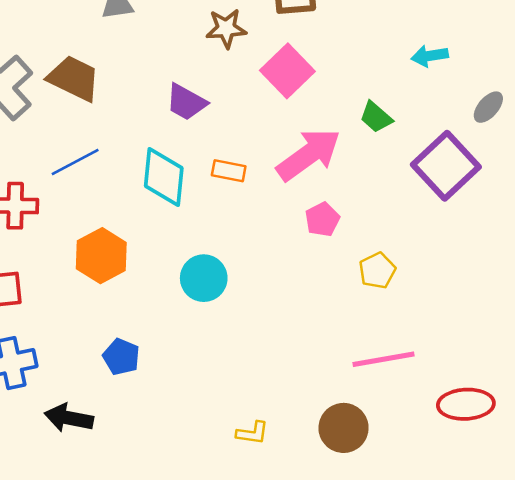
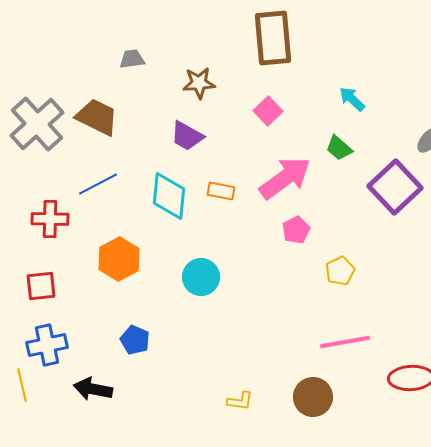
brown star: (226, 28) -> (199, 83), moved
cyan arrow: (430, 56) -> (352, 99), moved, turned 52
pink square: (287, 71) -> (268, 111), size x0.7

